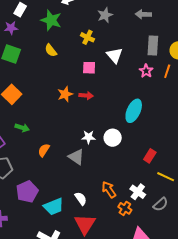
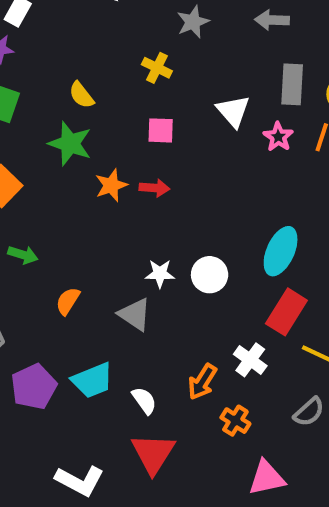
green star: (51, 20) -> (70, 144), moved
white triangle: (115, 55) -> (233, 111), moved
cyan ellipse: (134, 111) -> (281, 251), moved
red rectangle: (150, 156) -> (286, 312), size x1.5
orange arrow: (109, 190) -> (202, 382), turned -114
white cross: (138, 192) -> (250, 360), moved
cyan trapezoid: (54, 207) -> (92, 380), moved

